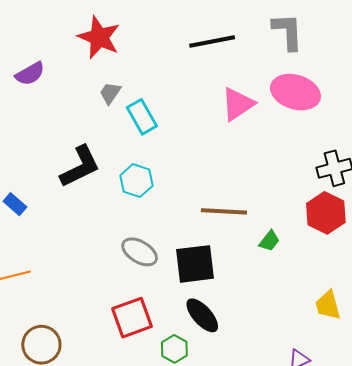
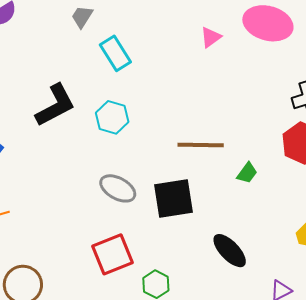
gray trapezoid: (110, 93) -> (82, 17), moved
pink triangle: (238, 104) -> (211, 37), size x0.6
black ellipse: (202, 315) -> (230, 251), moved

